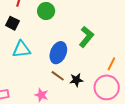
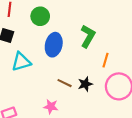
blue ellipse: (58, 53) -> (54, 45), moved
orange line: (111, 64) -> (105, 60), moved

